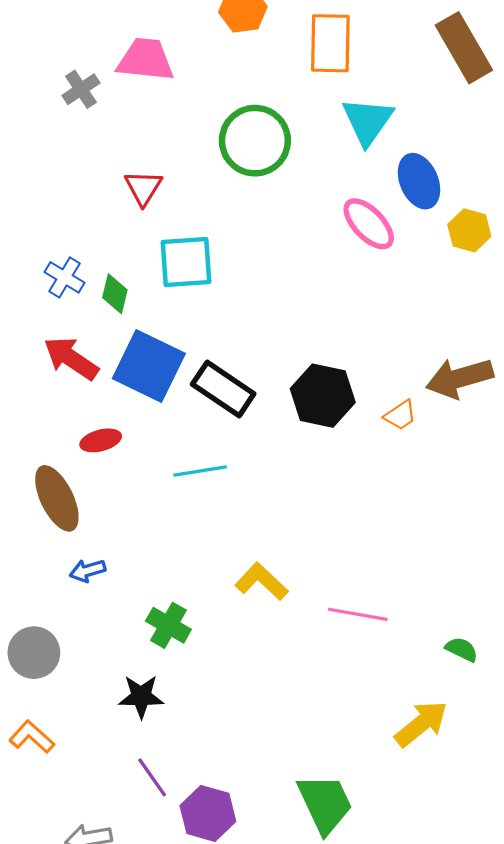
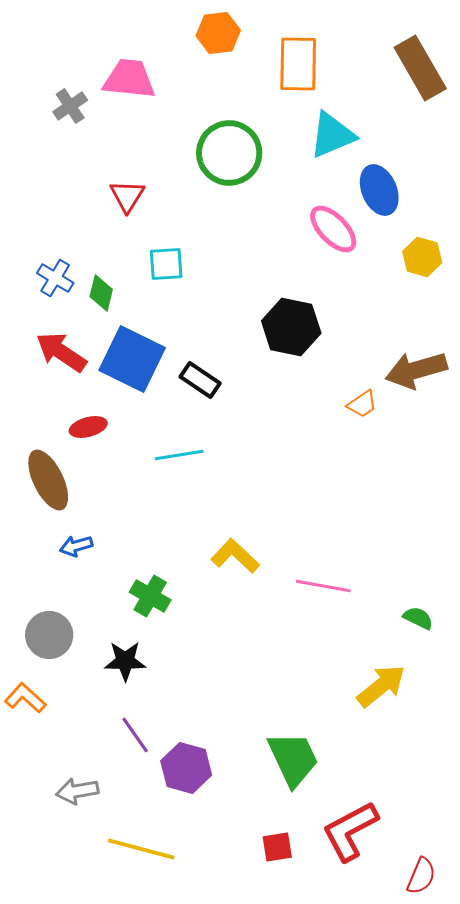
cyan triangle: (368, 121) -> (332, 135), turned 32
yellow hexagon: (469, 230) -> (422, 257), moved
cyan square: (186, 262) -> (166, 264), size x0.7
black rectangle: (223, 389) -> (200, 380), size x0.7
black hexagon: (323, 396) -> (291, 327), moved
gray circle: (34, 653) -> (49, 635), moved

